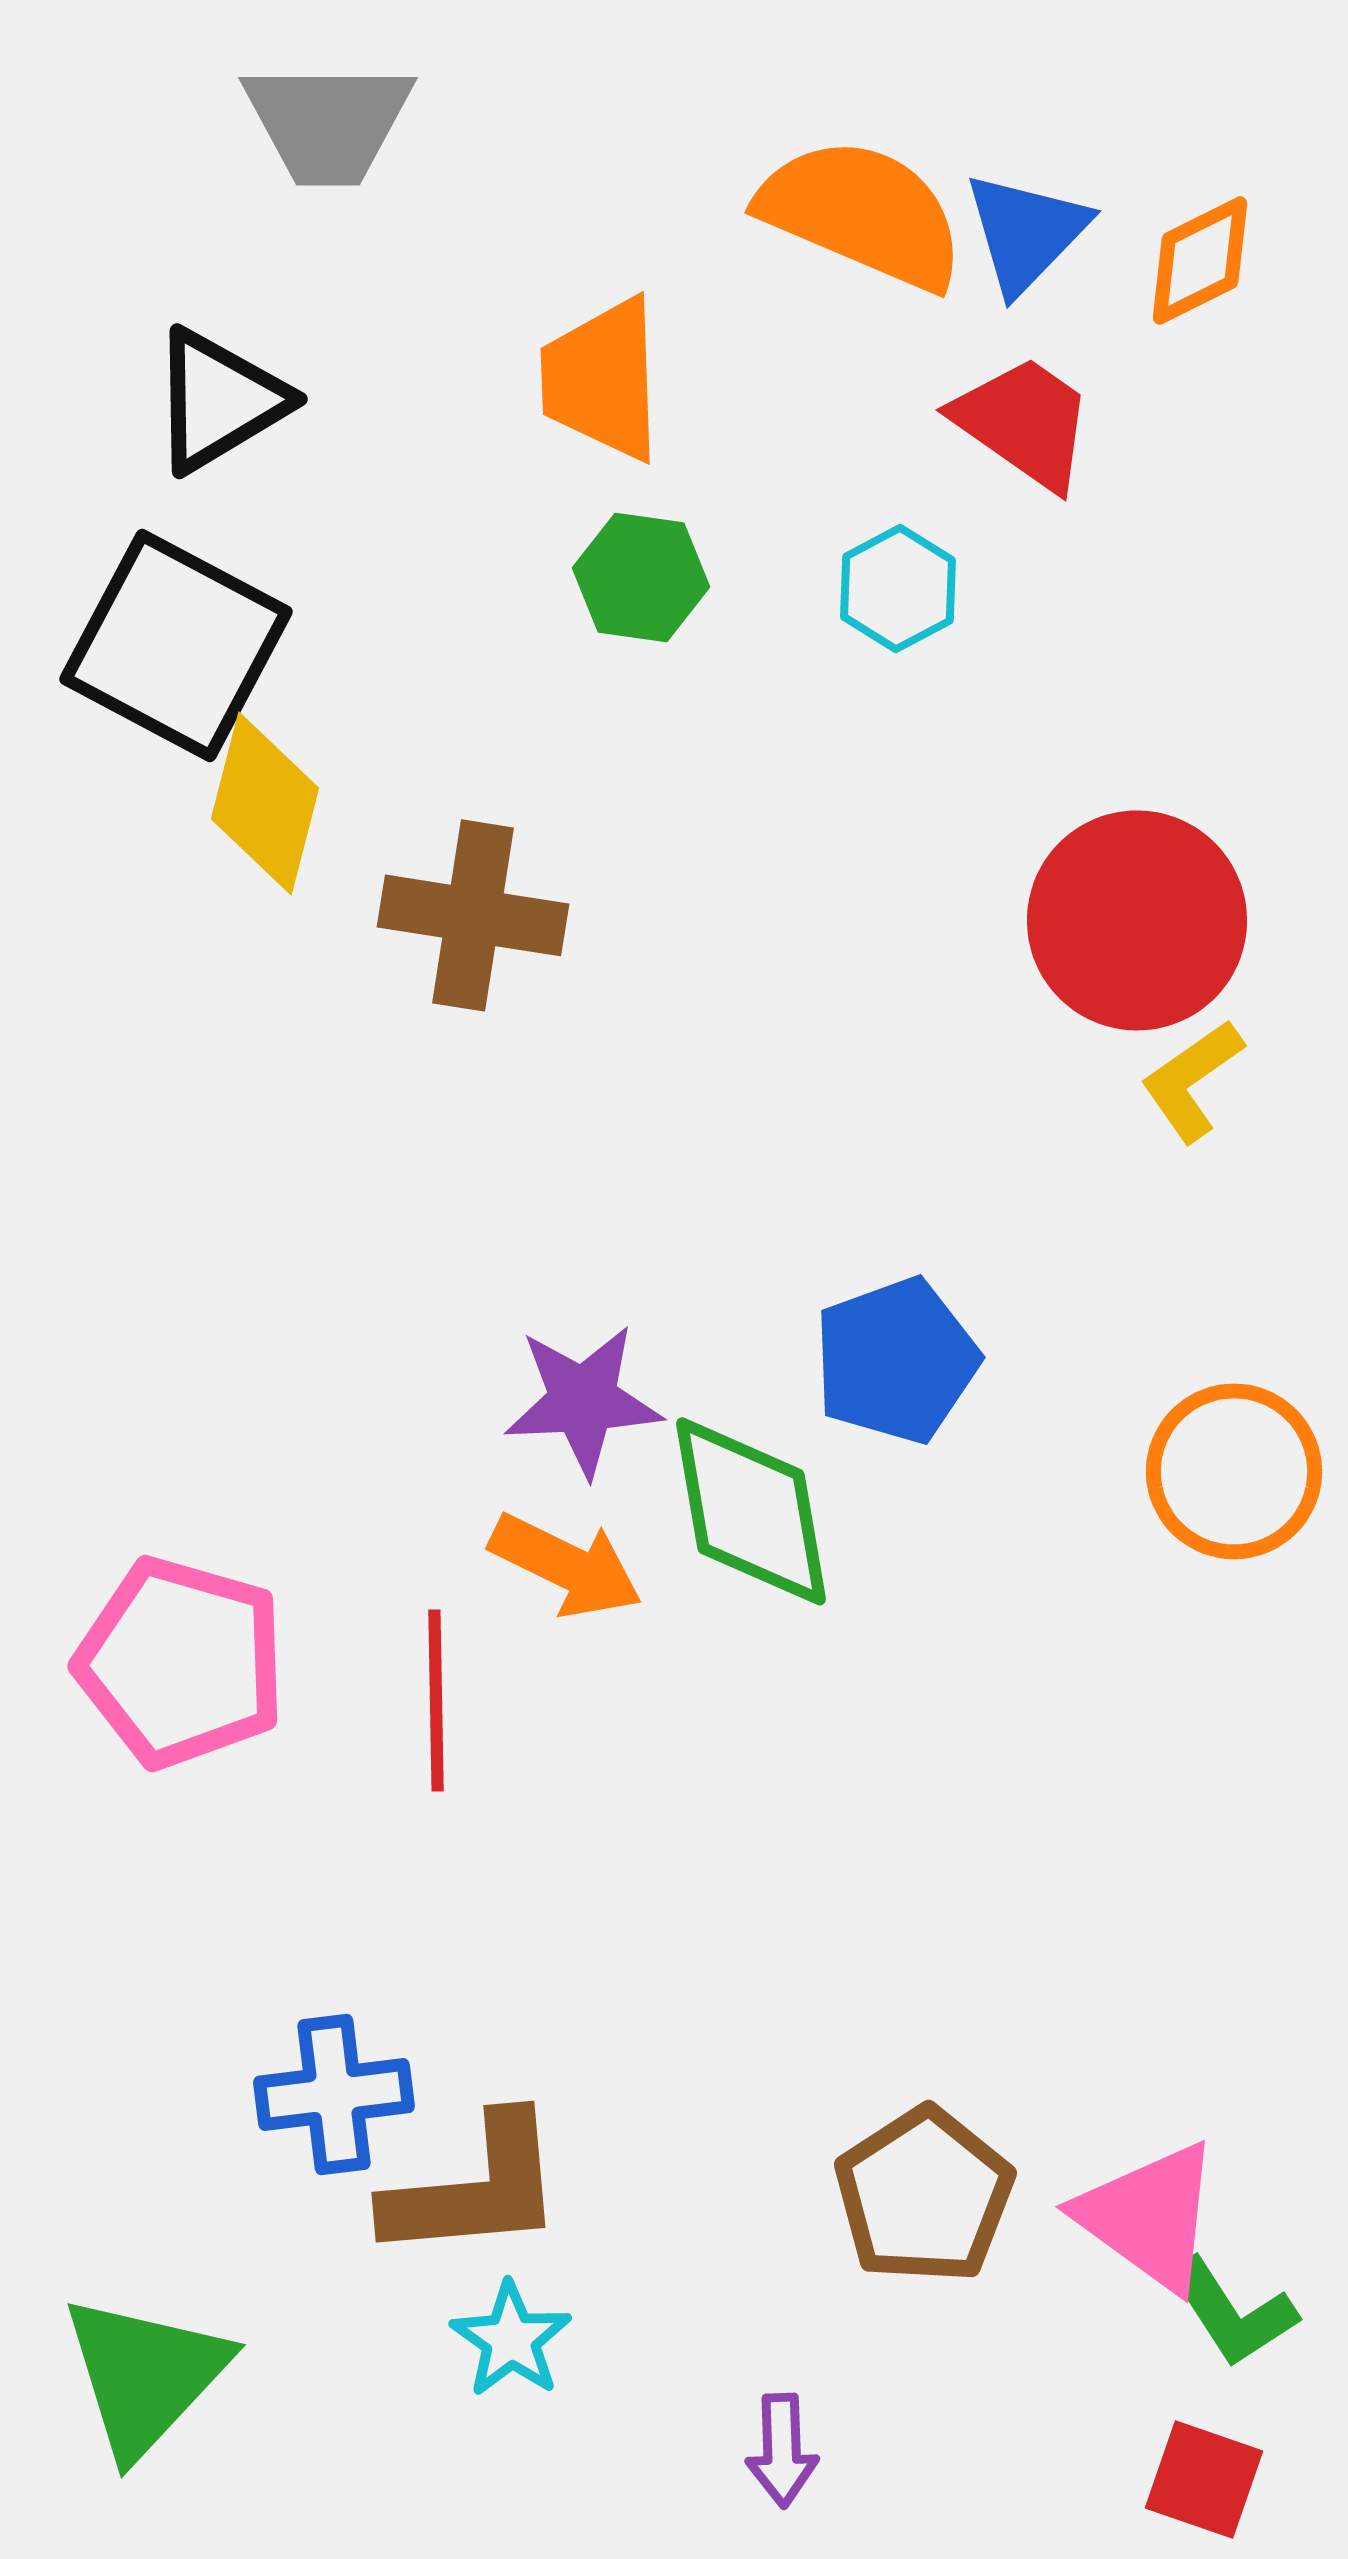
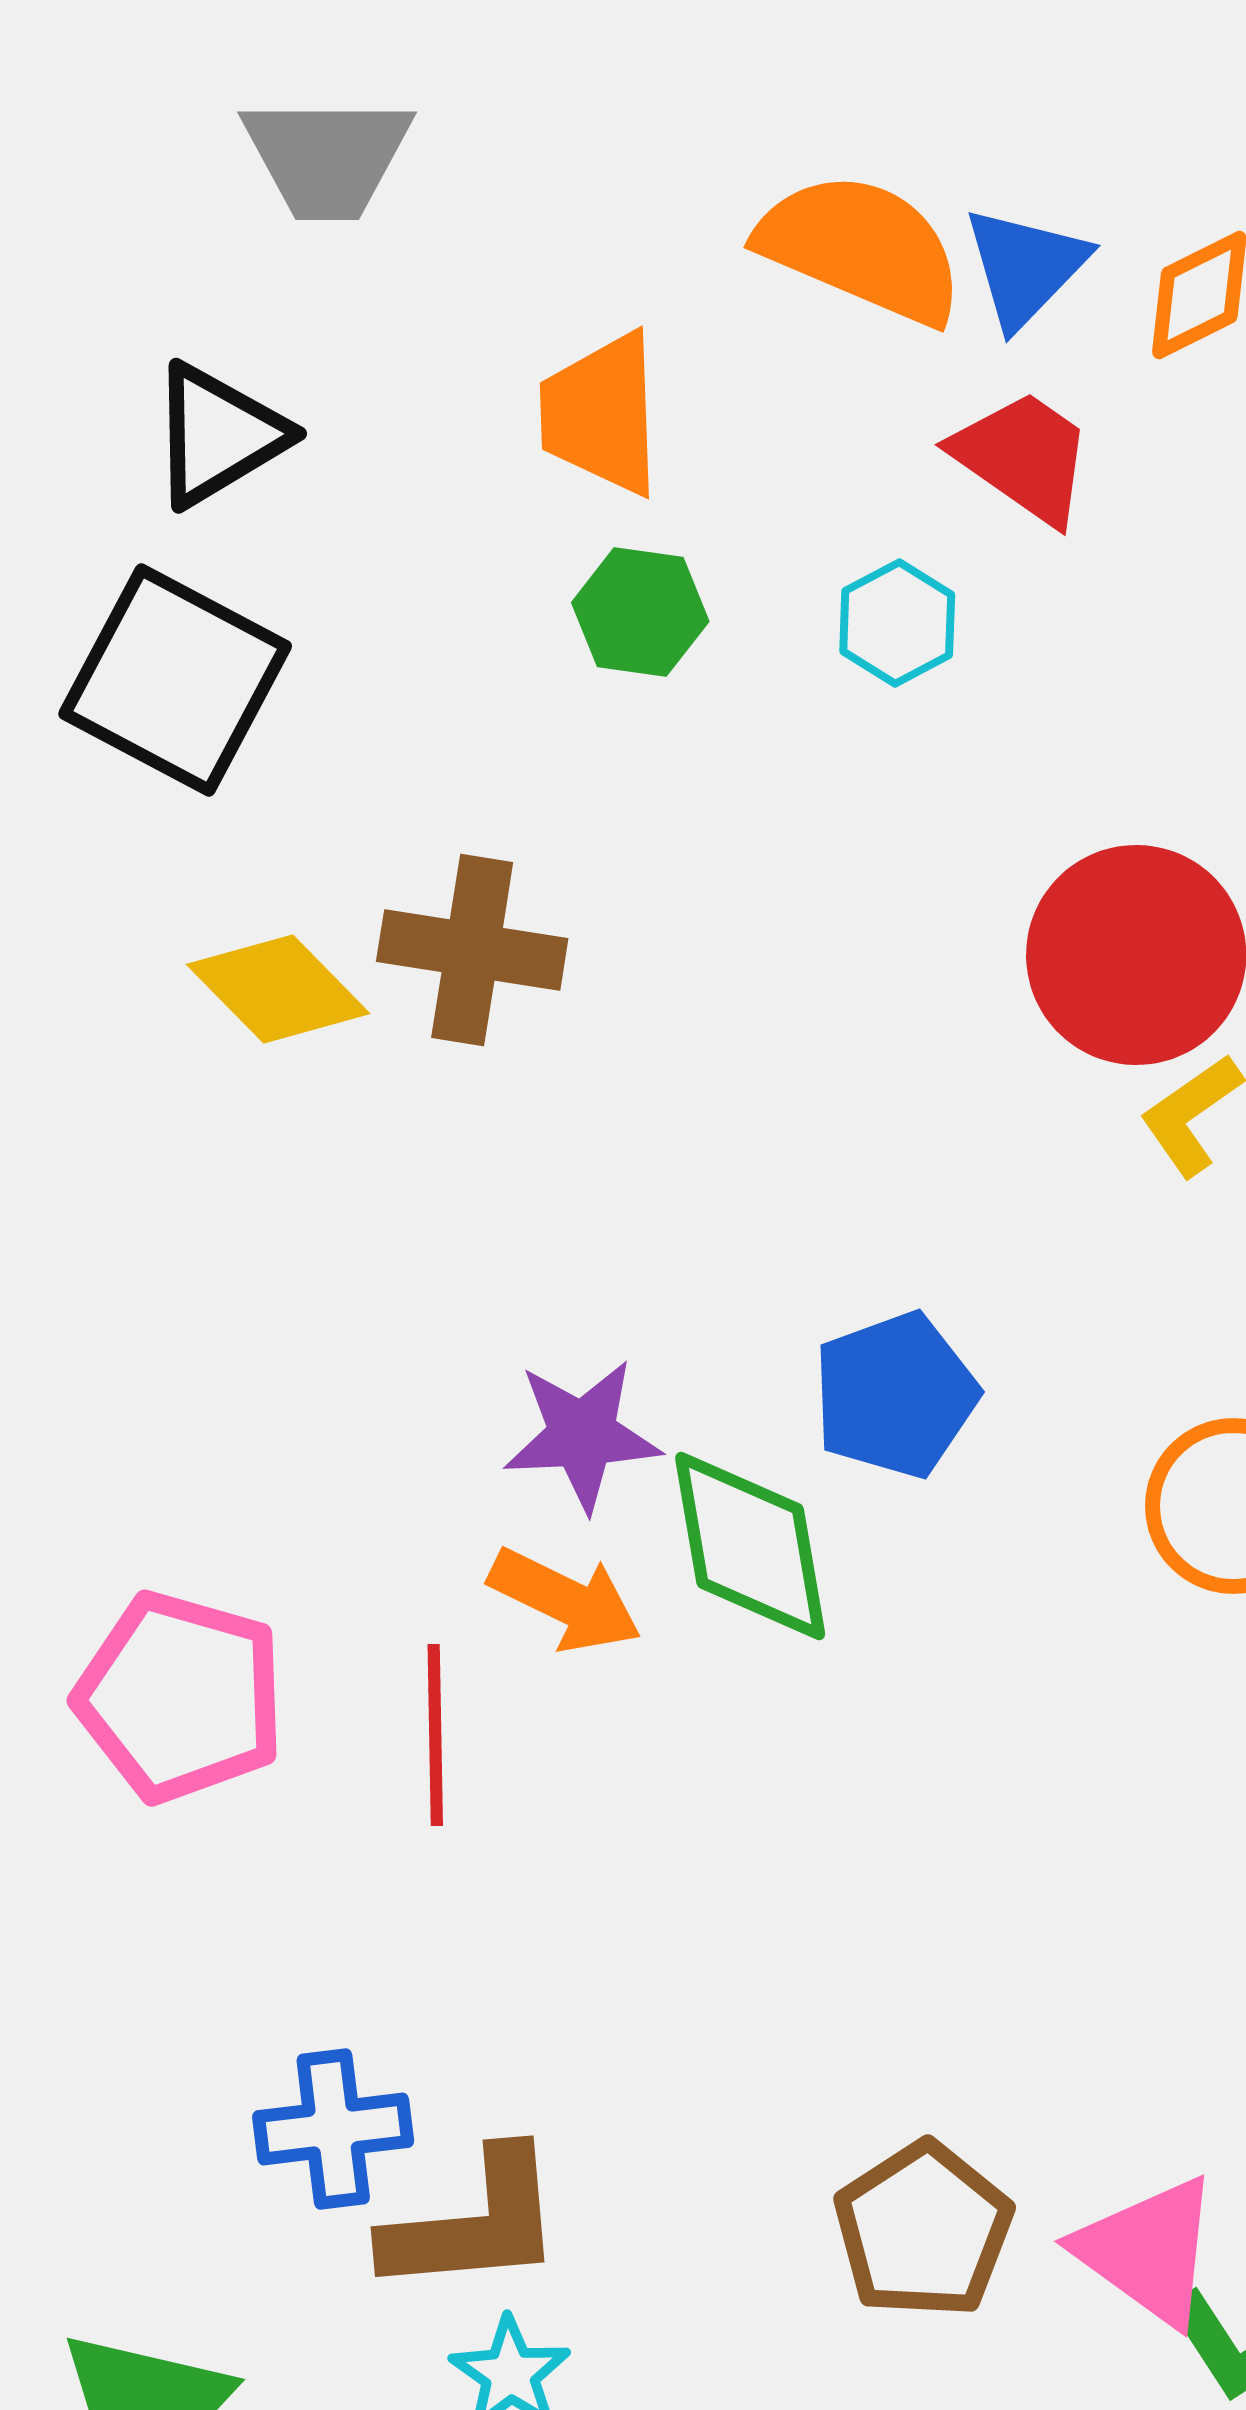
yellow diamond: (265, 803) -> (278, 989), moved, turned -59

